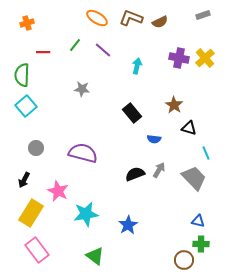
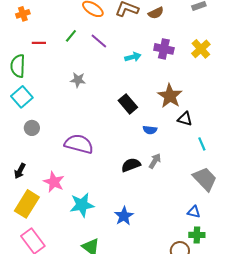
purple cross: (179, 58) -> (164, 49), moved
cyan arrow: (137, 66) -> (133, 57), turned 63
brown star: (174, 105) -> (170, 96), size x1.4
gray circle: (36, 148) -> (32, 128), moved
gray trapezoid: (194, 178) -> (205, 179), moved

